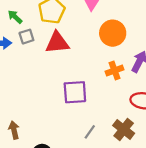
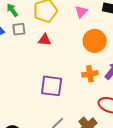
red triangle: (57, 43) -> (45, 40), size x0.6

